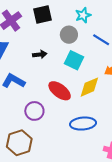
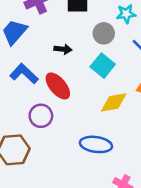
red ellipse: (60, 91) -> (58, 86), moved

